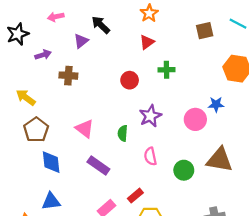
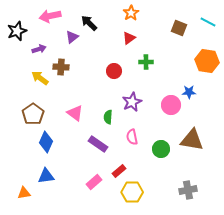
pink arrow: (56, 17) -> (50, 16), size x1.5
brown square: (205, 31) -> (179, 28), turned 35
yellow arrow: (26, 97) -> (40, 78), moved
blue diamond: (51, 162) -> (46, 142), turned 30
purple rectangle: (98, 166) -> (98, 144), moved

